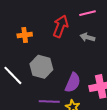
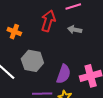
orange cross: (25, 35) -> (14, 32), turned 32

